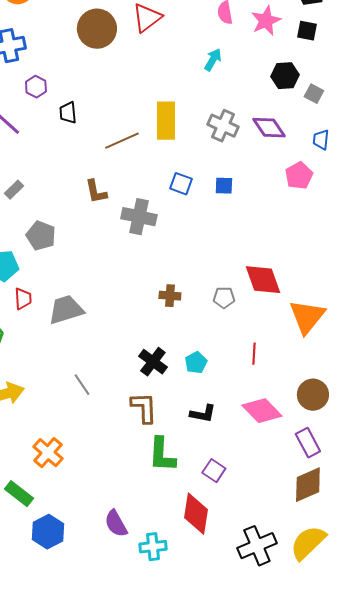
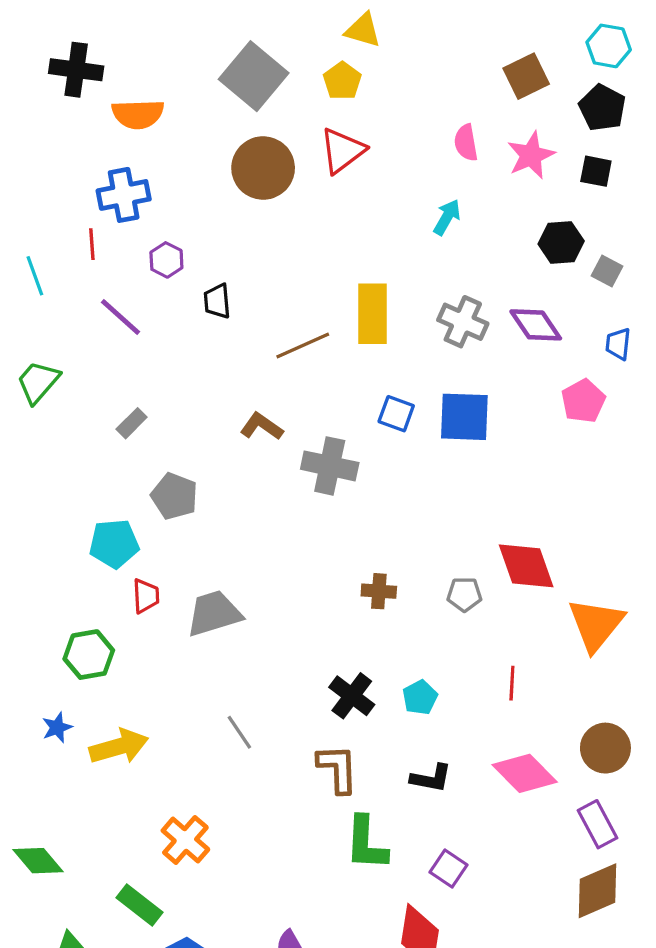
blue square: (224, 186) -> (464, 417), size x1.8
brown L-shape: (96, 192) -> (262, 426), turned 136

